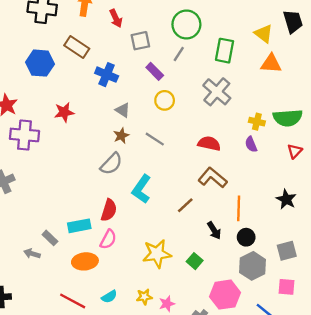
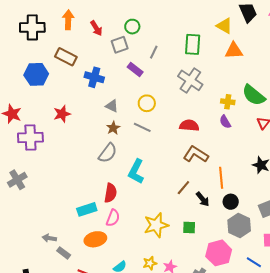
green circle: (186, 24) -> (132, 27), moved, size x0.6
yellow circle: (165, 100) -> (147, 103), moved
green semicircle: (288, 118) -> (254, 95), turned 50
brown line: (185, 205) -> (183, 188), moved
gray rectangle: (50, 238) -> (64, 253), moved
green square: (195, 261) -> (189, 227), turned -32

